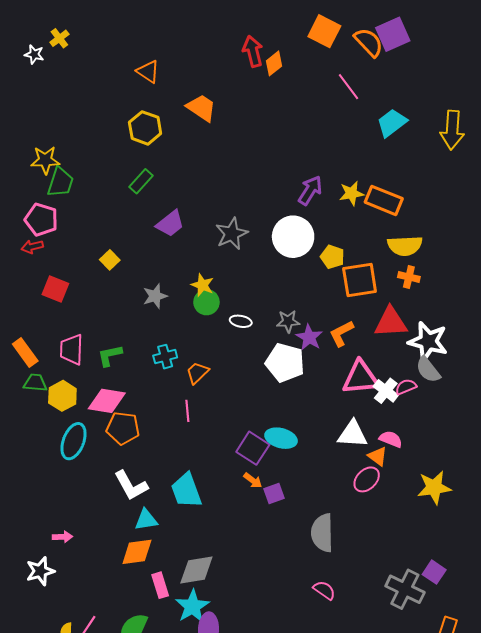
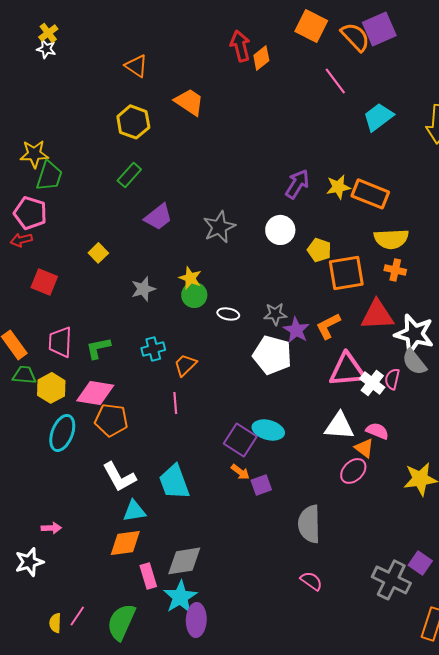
white star: (34, 54) -> (46, 49), moved
white circle: (293, 237) -> (280, 230), size x0.7
pink semicircle: (406, 387) -> (392, 379), turned -55

